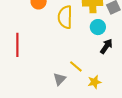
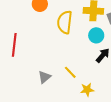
gray triangle: (60, 79) -> (44, 77), moved

